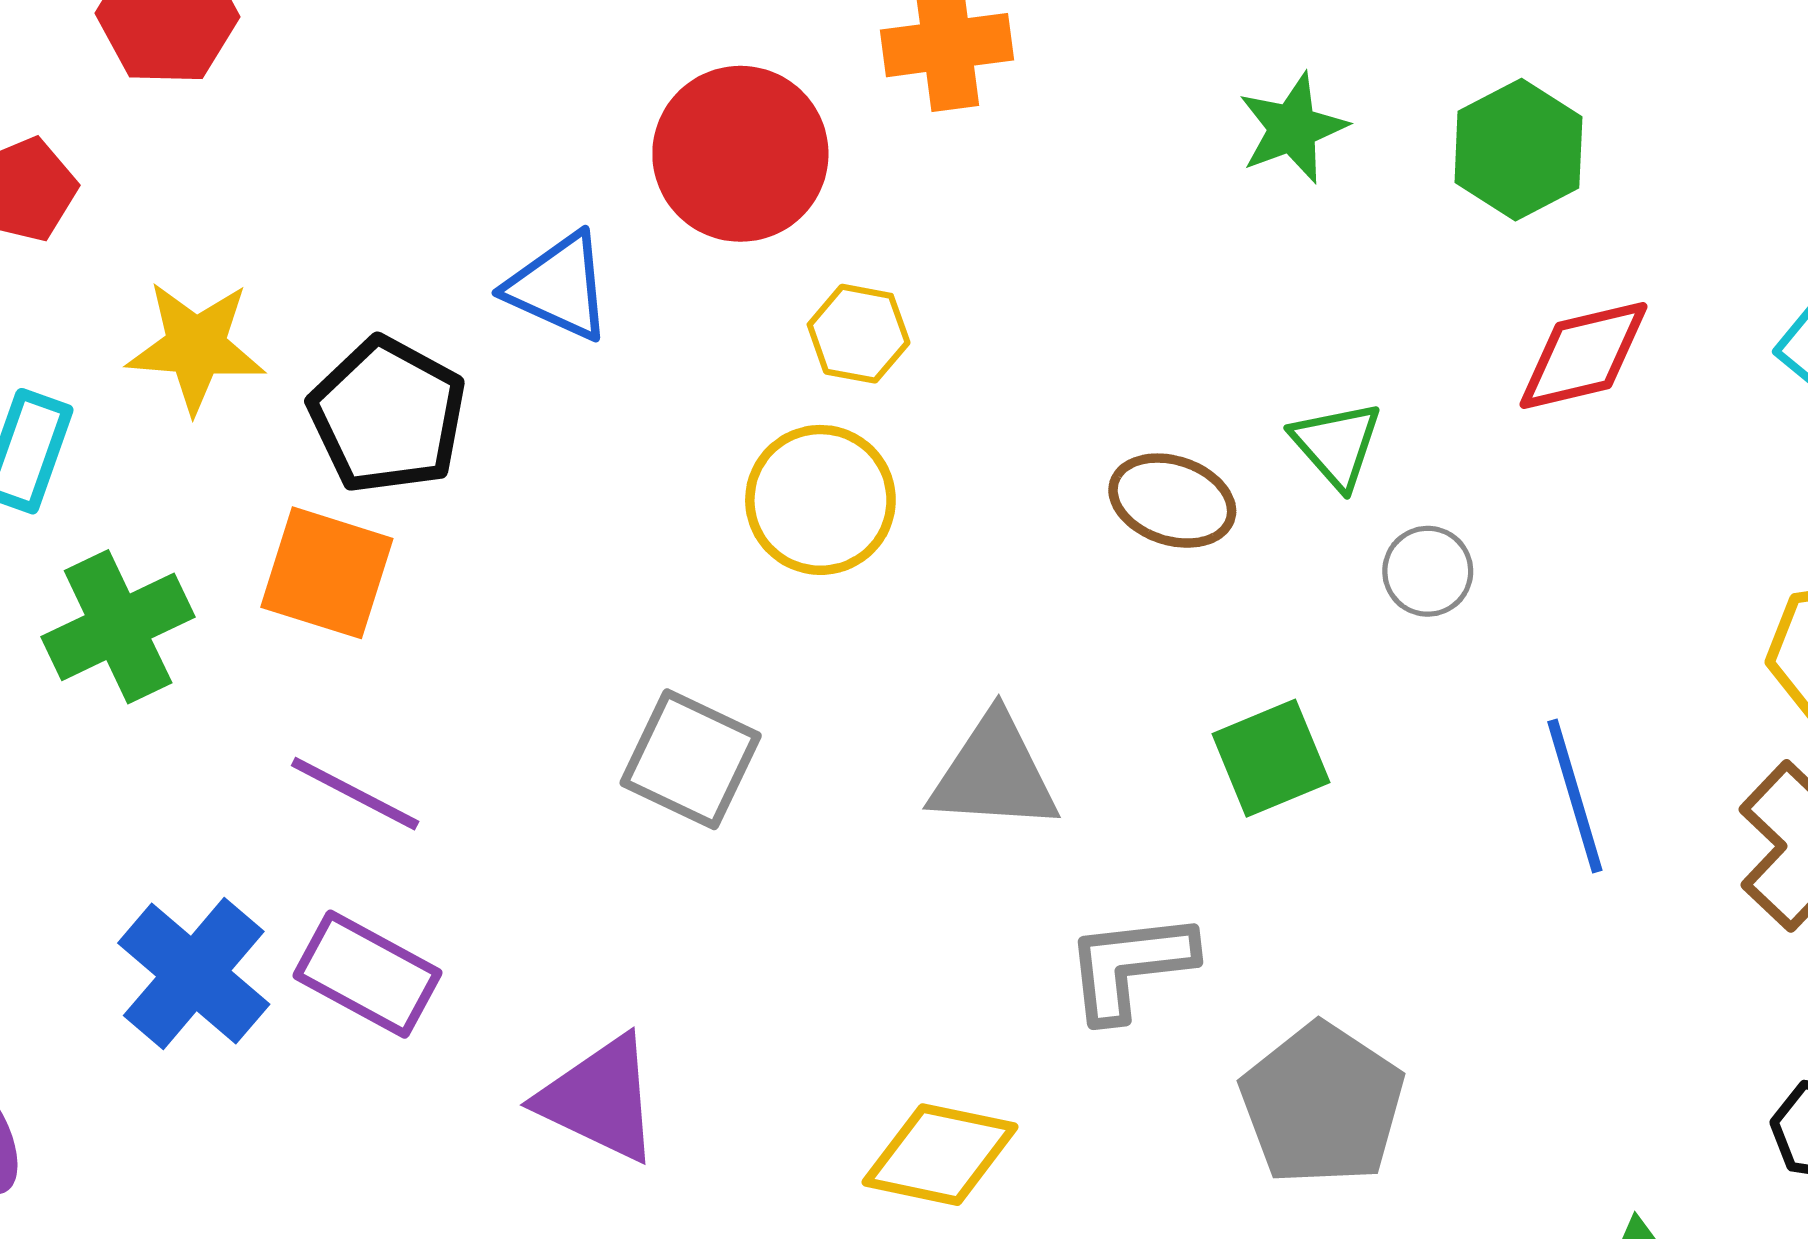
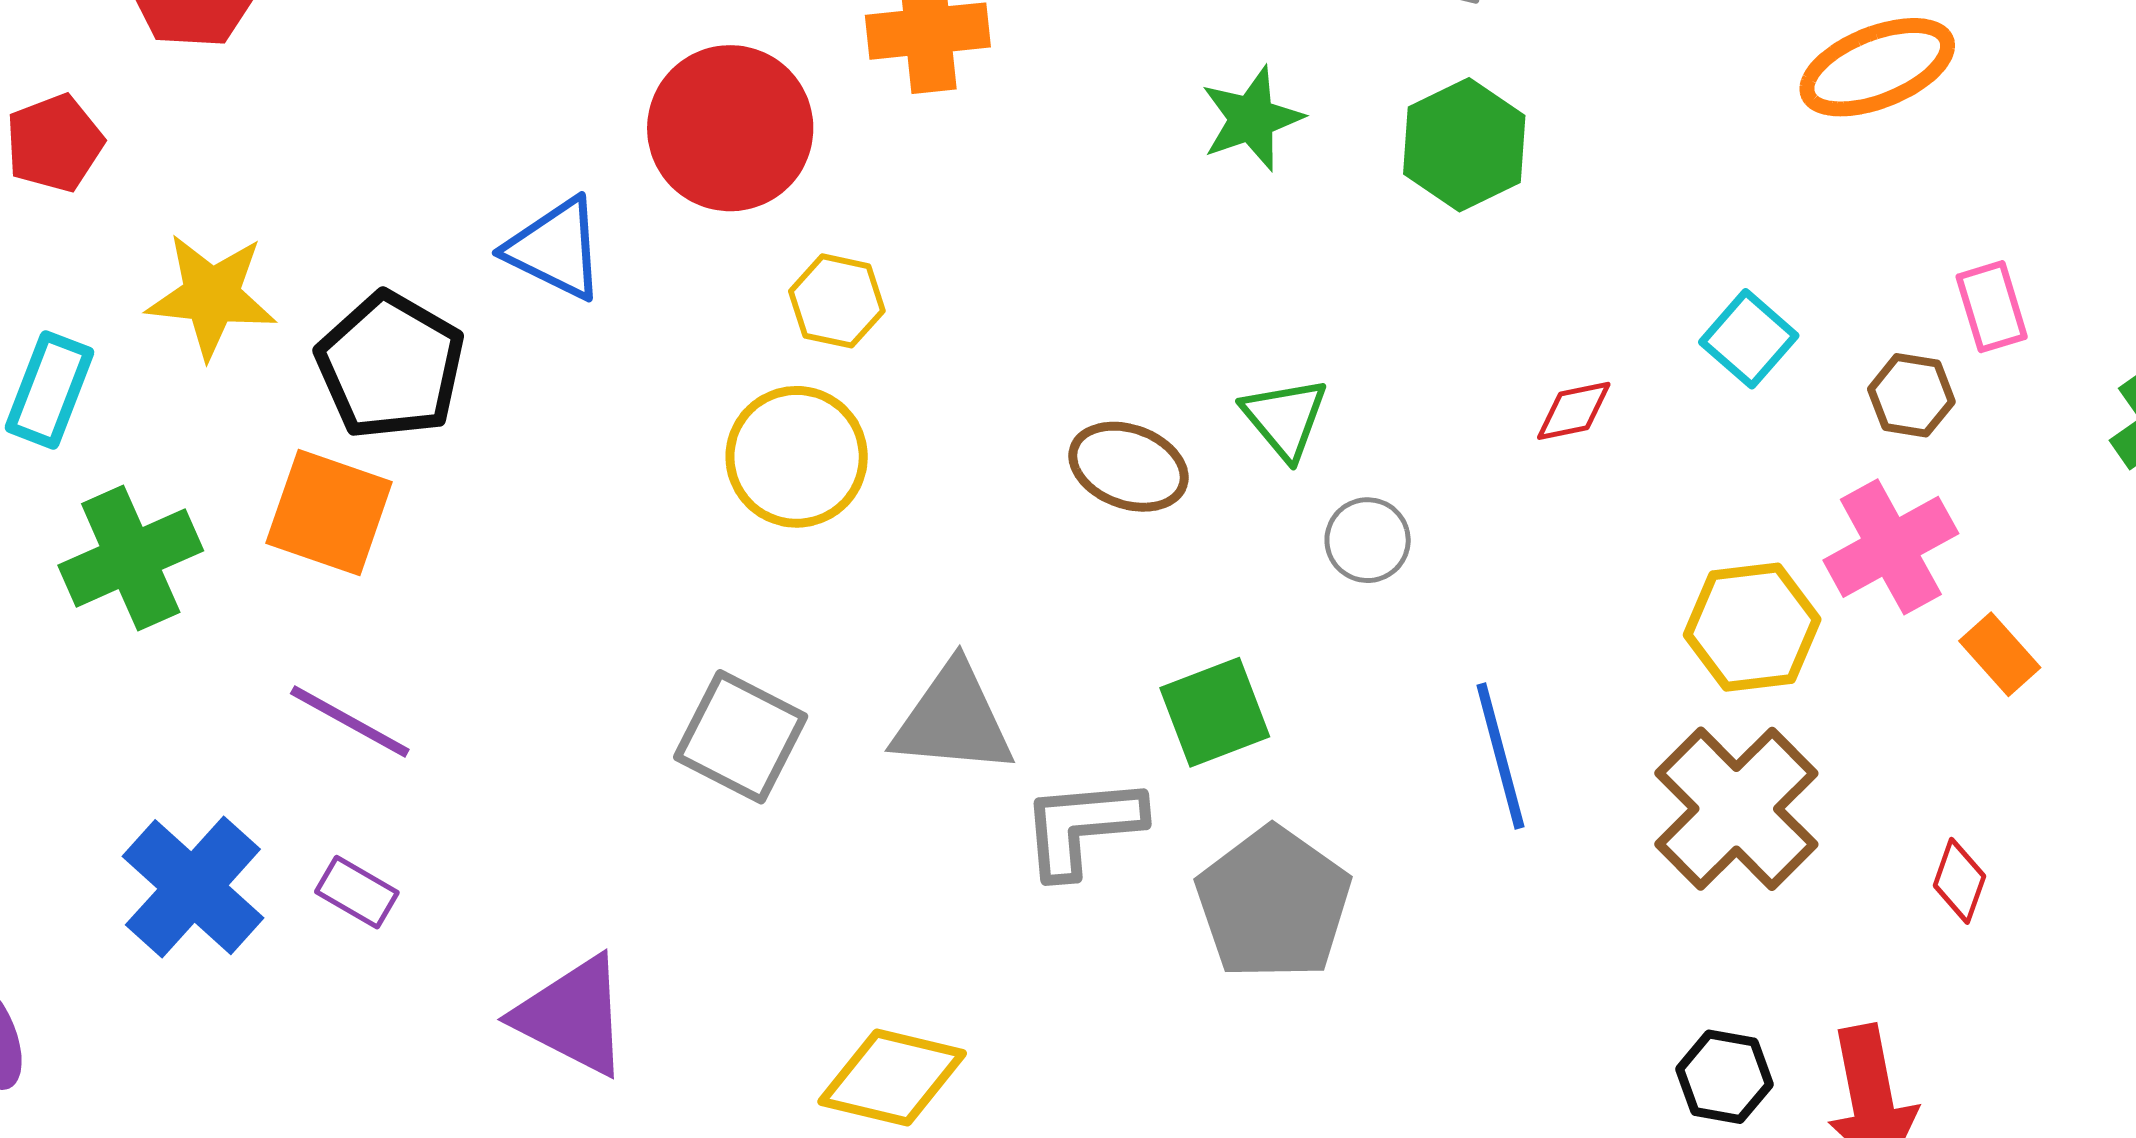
red diamond: (1584, 355) -> (1574, 411), moved, size x0.6
gray square: (691, 759) -> (741, 737), moved
gray L-shape: (1130, 966) -> (1082, 827), moved
purple rectangle: (368, 974) -> (357, 892), size x0.6
gray pentagon: (1322, 1104) -> (1273, 903), moved

